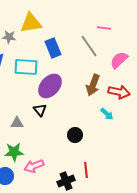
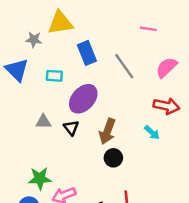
gray line: (89, 46) -> (124, 66), moved
cyan rectangle: (26, 67) -> (54, 76), size x0.6
brown arrow: (93, 85) -> (107, 131), moved
gray triangle: (17, 123) -> (43, 122), moved

